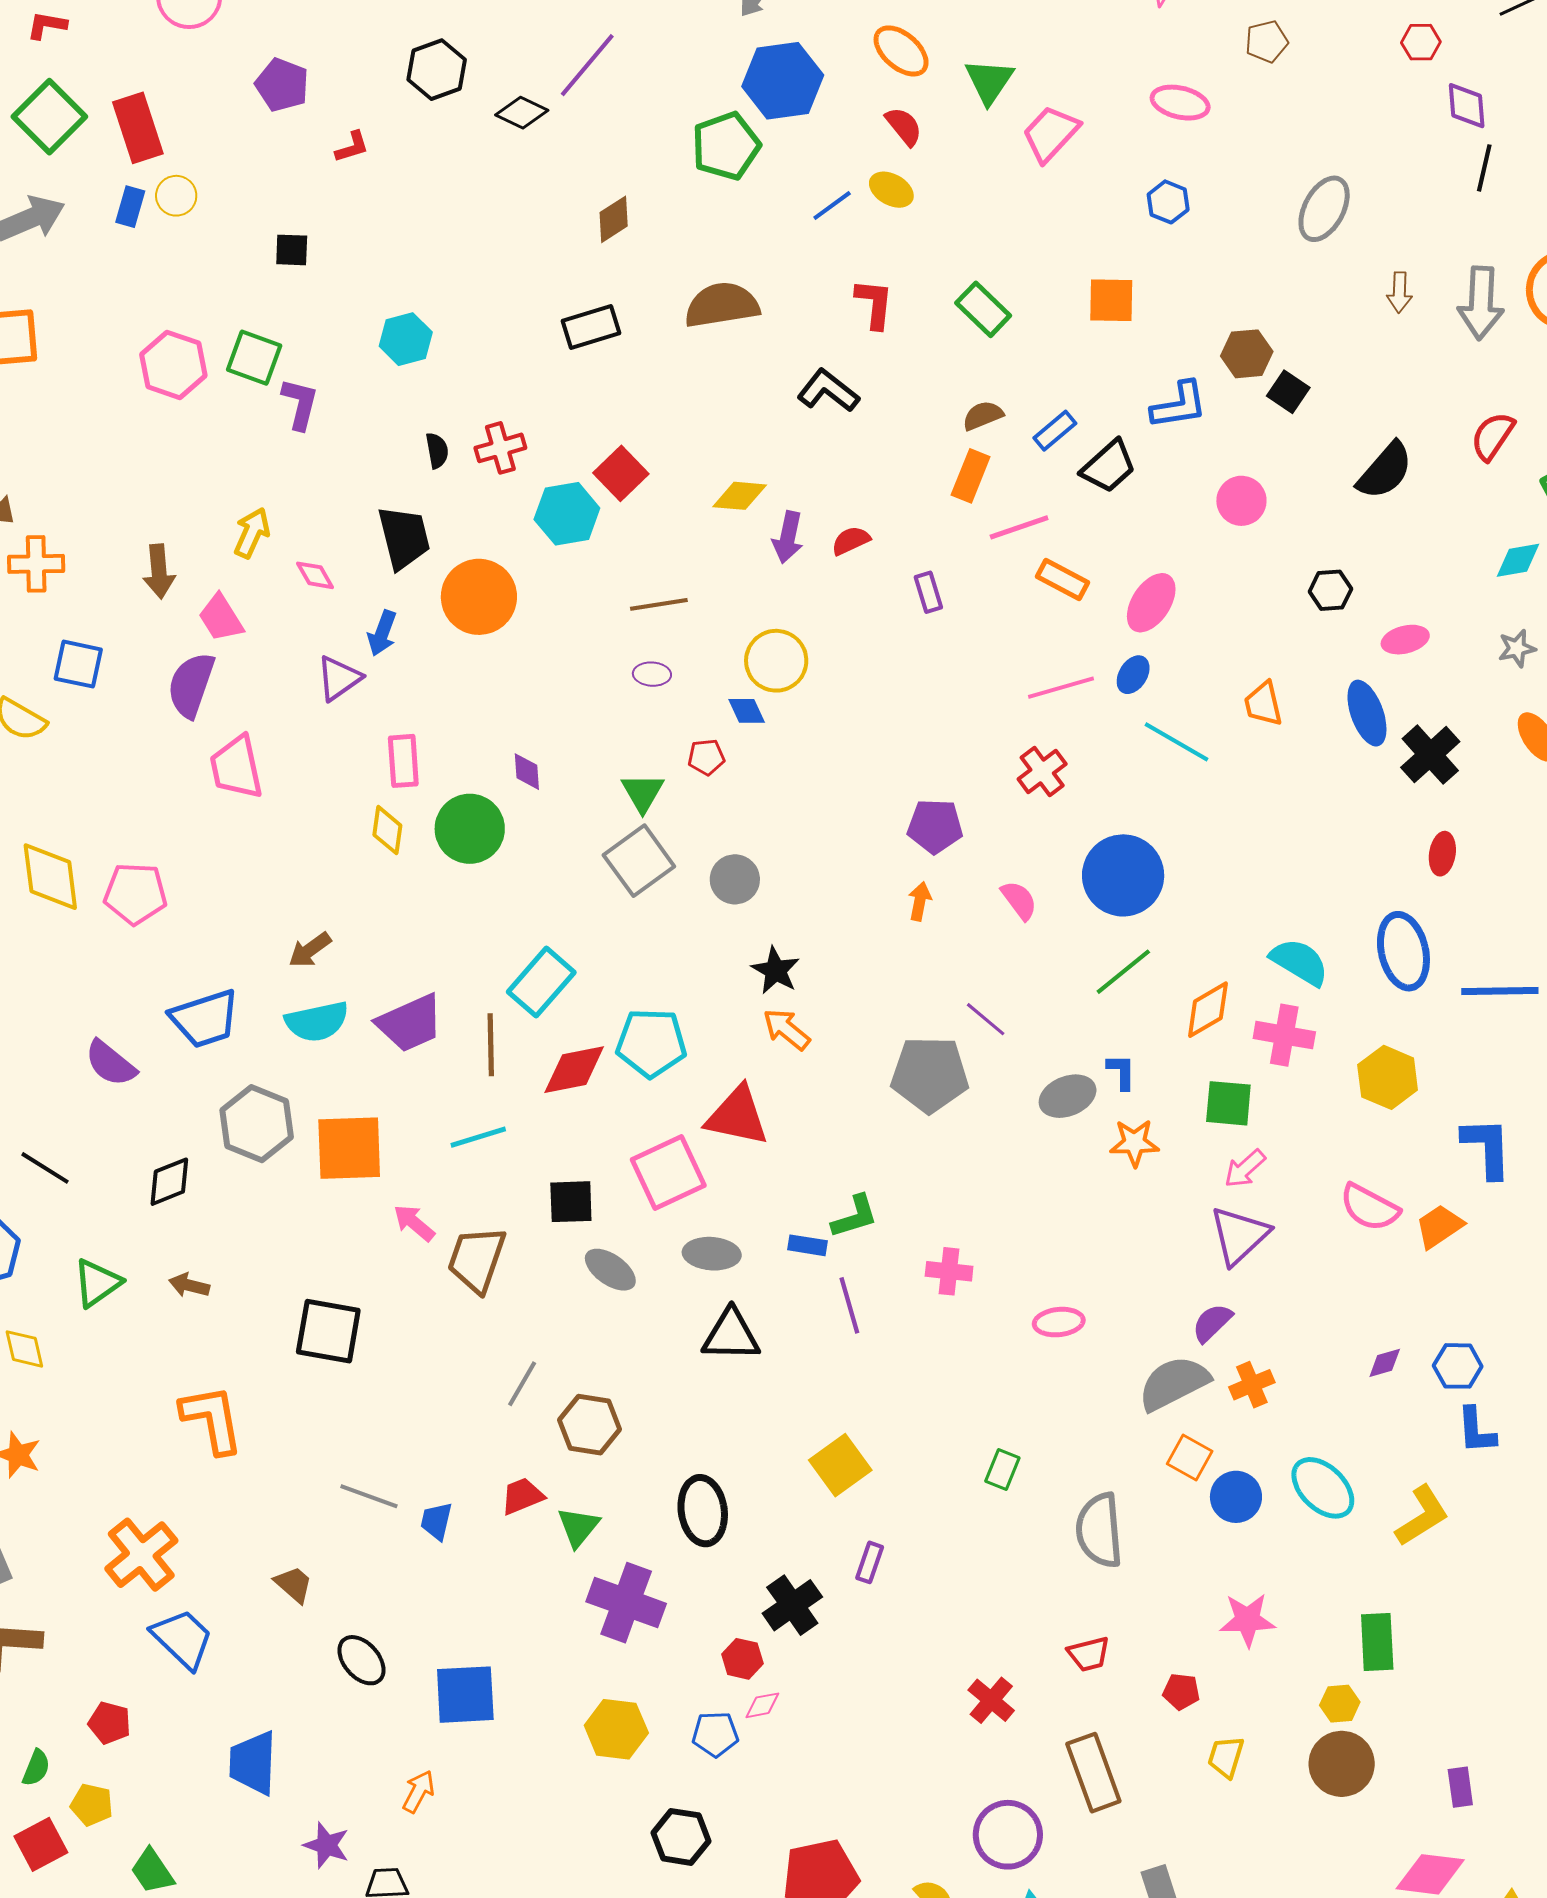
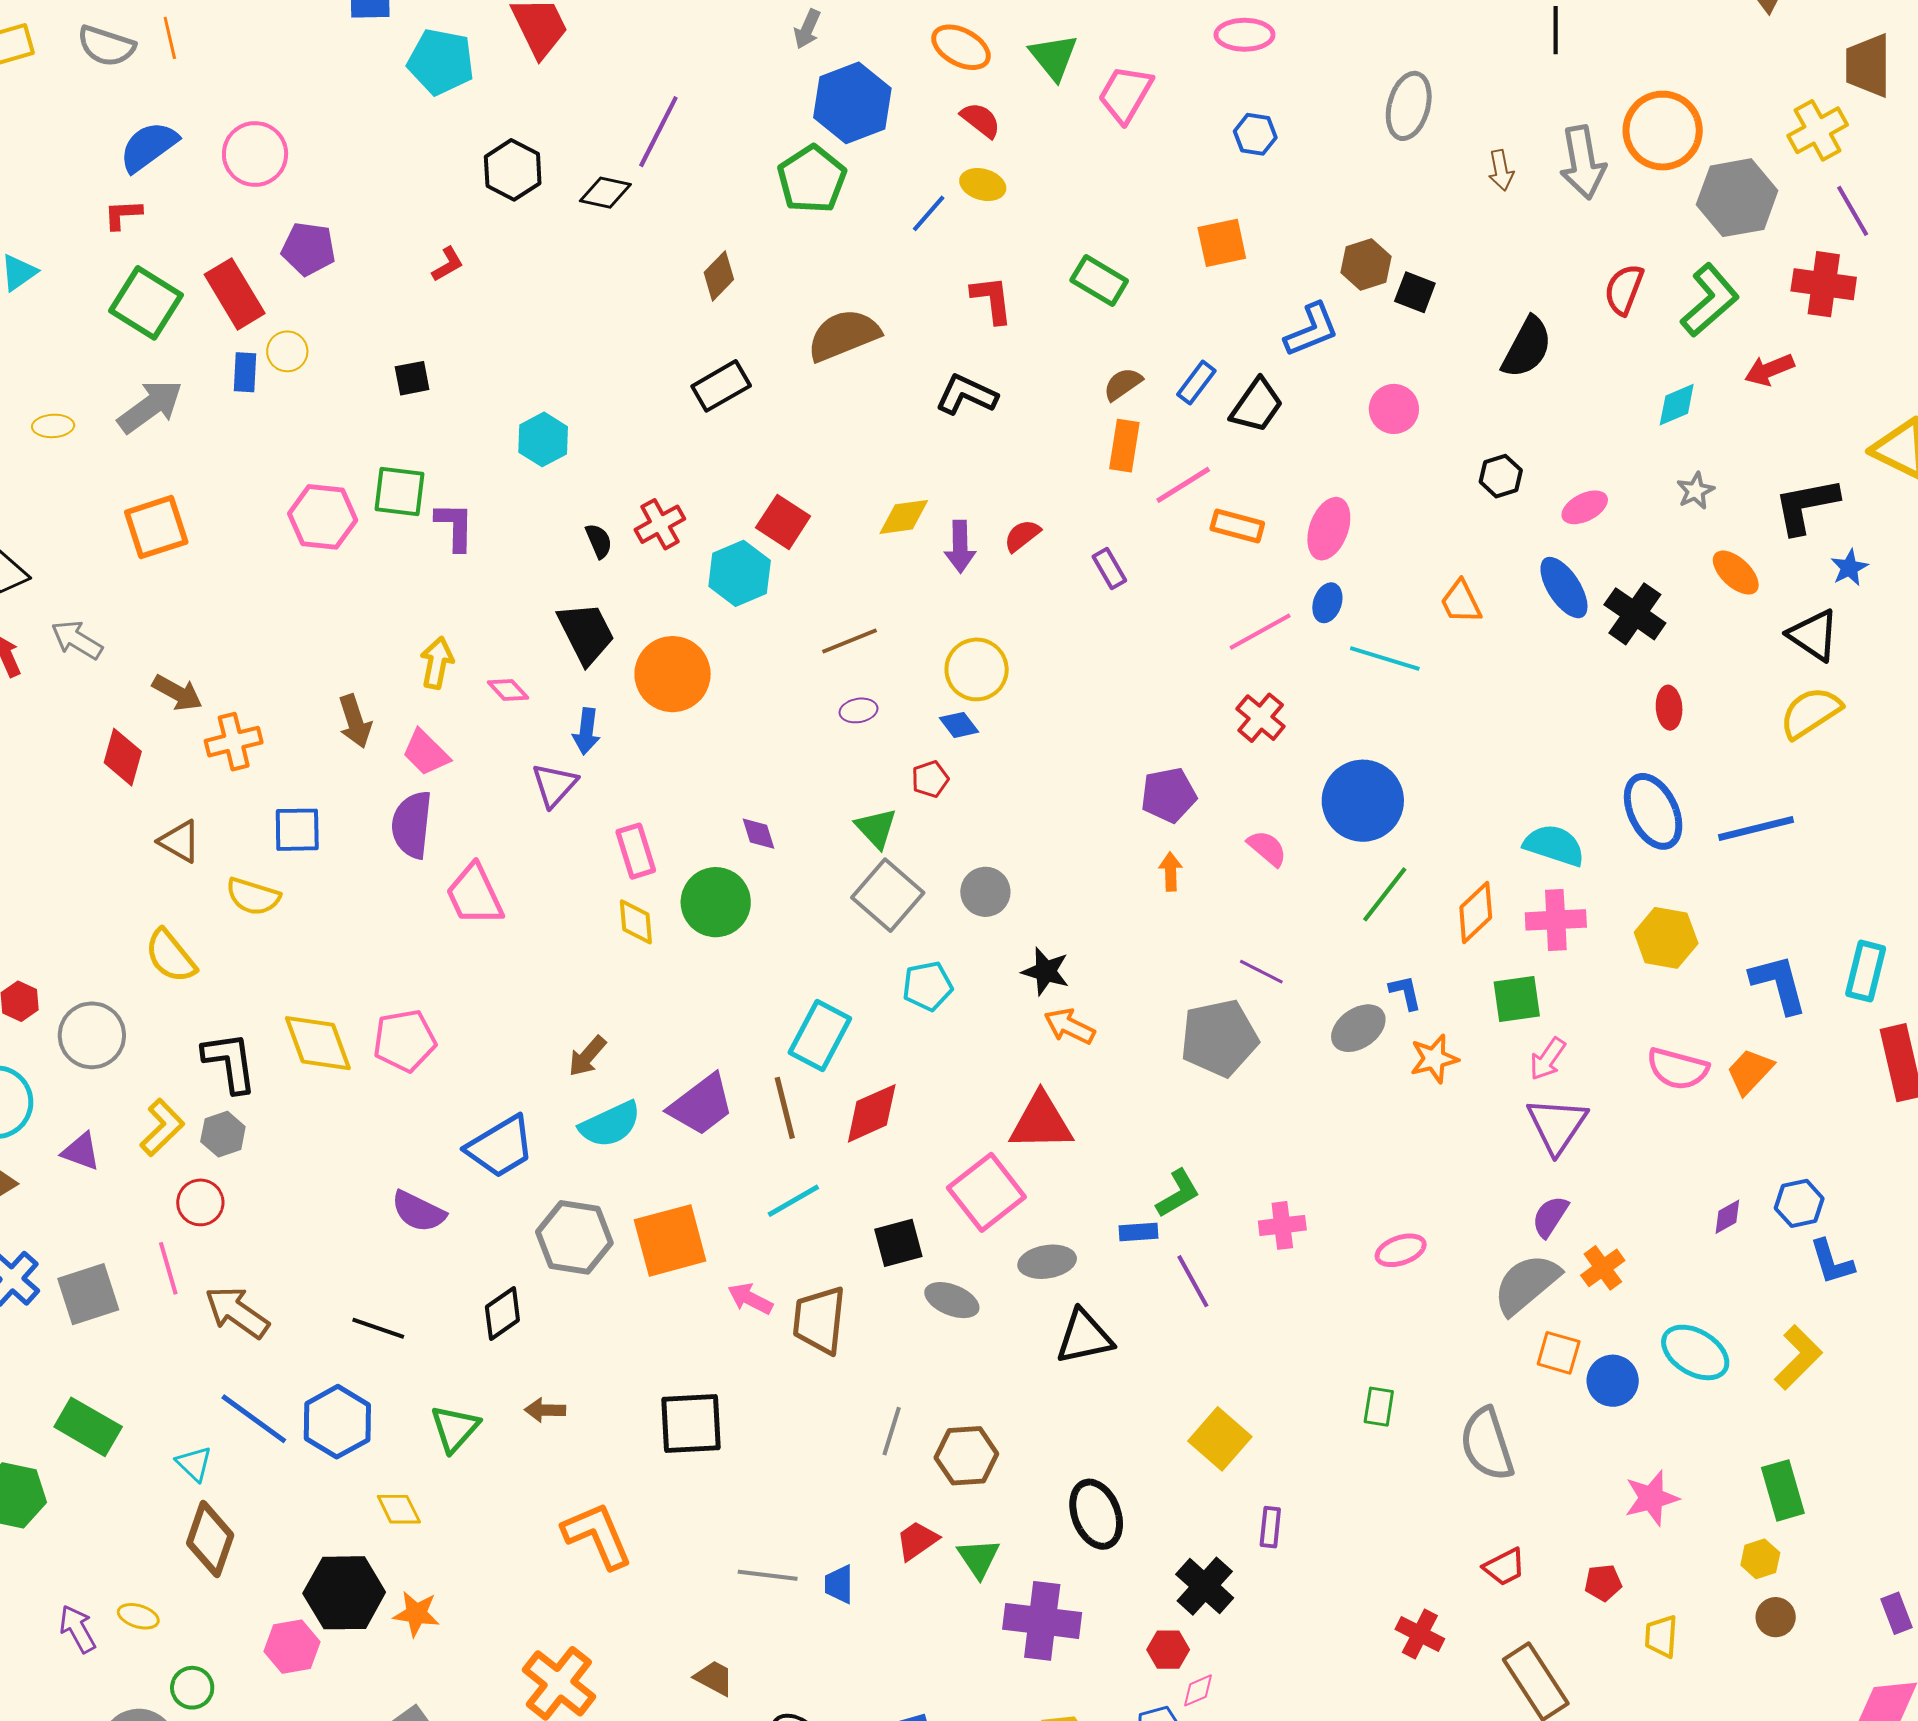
purple pentagon: (282, 85) -> (309, 249), moved
cyan pentagon: (651, 1043) -> (927, 986), moved, size x0.7
brown circle: (1342, 1764) -> (1776, 1617), size x0.6

